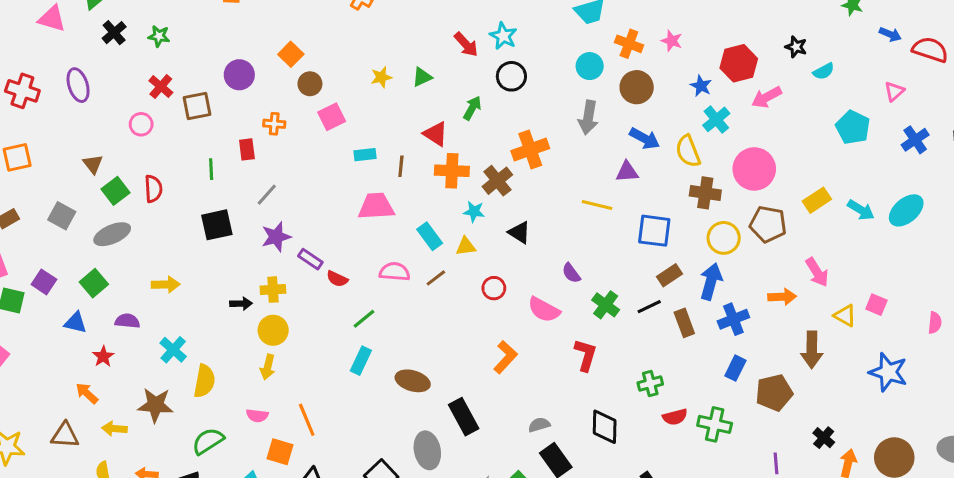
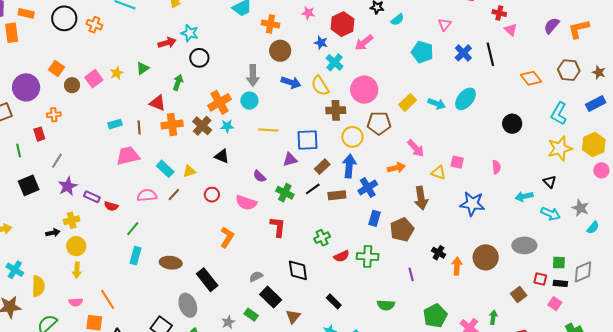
pink star: (672, 41) -> (308, 13), moved
red arrow: (466, 44) -> (167, 43), turned -54
cyan circle: (590, 66) -> (249, 101), moved
purple circle: (239, 75) -> (26, 87), size x1.4
pink square: (332, 117) -> (94, 79), moved
purple triangle: (627, 172) -> (290, 160), moved
cyan star: (474, 212) -> (227, 126), moved
brown rectangle: (684, 323) -> (337, 195), turned -66

